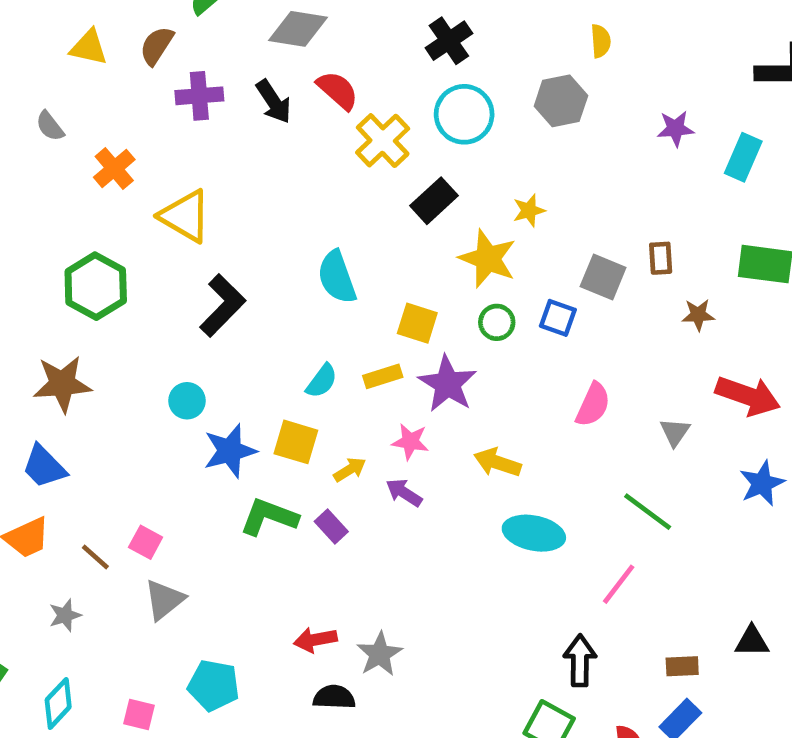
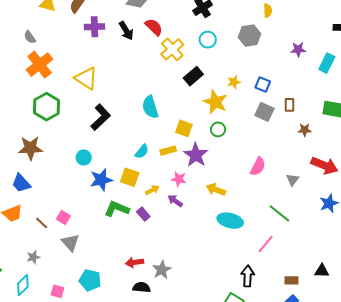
cyan circle: (464, 114) -> (208, 40), size x0.7
orange cross: (114, 168) -> (40, 65), moved, size x1.5
blue square: (558, 318) -> (263, 84), moved
gray triangle: (164, 600) -> (70, 243), turned -36
gray star: (65, 615) -> (33, 257), moved

